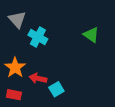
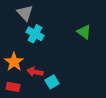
gray triangle: (17, 20) -> (25, 13), moved

